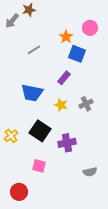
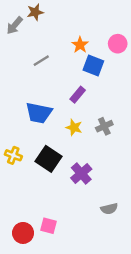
pink circle: (90, 28) -> (118, 44), moved
yellow cross: (11, 136) -> (13, 155), moved, turned -32
purple cross: (67, 143) -> (81, 174), turned -30
pink square: (39, 166) -> (49, 226), moved

